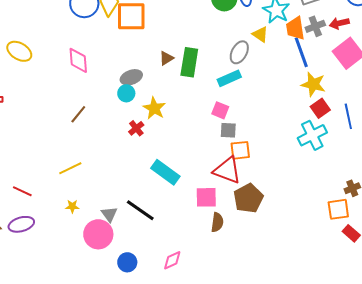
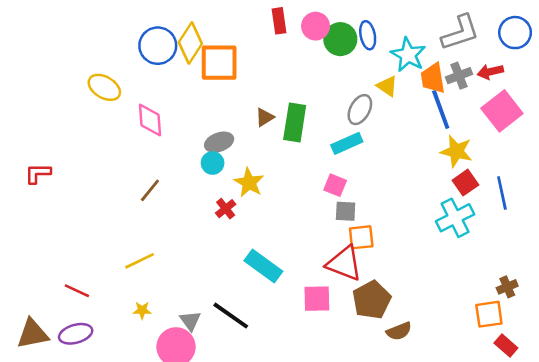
yellow ellipse: (19, 51) -> (104, 87), moved
brown semicircle: (217, 222) -> (399, 331), moved, turned 60

